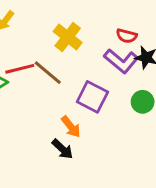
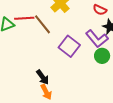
purple L-shape: (121, 61) -> (97, 39), moved
orange arrow: (71, 127) -> (46, 92), moved

